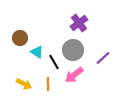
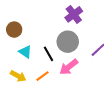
cyan triangle: (37, 52) -> (25, 52), moved
orange line: (48, 84) -> (42, 76), turned 56

